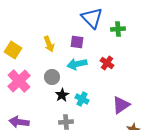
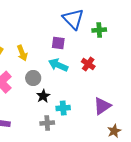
yellow arrow: (49, 44) -> (22, 53), moved
cyan arrow: (77, 64) -> (58, 65), turned 36
cyan cross: (82, 99) -> (63, 108), moved, turned -32

